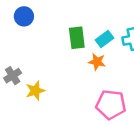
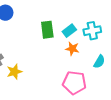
orange star: (97, 62) -> (72, 49), moved

